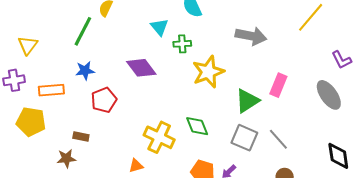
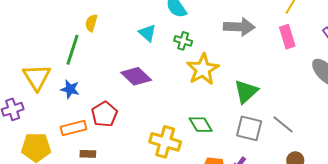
green cross: (182, 44) -> (183, 41), moved, turned 30
yellow triangle: (28, 45) -> (37, 77), moved, size x1.4
blue star: (85, 71) -> (70, 89), moved, turned 30
pink rectangle: (278, 85) -> (287, 37), moved, turned -30
orange rectangle: (51, 90) -> (73, 128), moved

